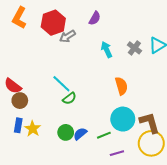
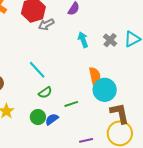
green semicircle: (69, 98) -> (45, 93), moved
cyan circle: (123, 119) -> (105, 90), moved
green line: (104, 135) -> (71, 104), moved

